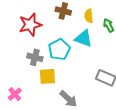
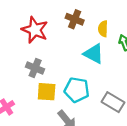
red star: (30, 25) -> (35, 30), turned 30
cyan pentagon: (59, 49) -> (77, 90), moved, turned 30

